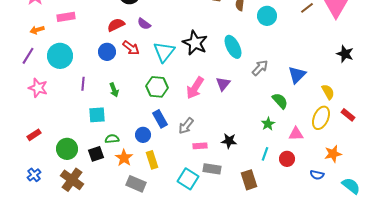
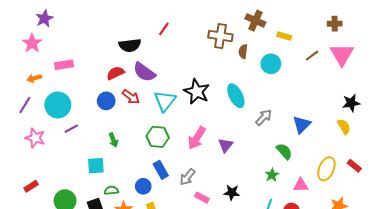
purple semicircle: (144, 24) -> (144, 72), size x1.6
black star: (345, 54) -> (351, 103), turned -30
purple line: (83, 84) -> (71, 129), moved, turned 56
purple triangle: (223, 84) -> (226, 145), moved
yellow semicircle: (328, 92) -> (344, 127), moved
pink rectangle: (200, 146) -> (202, 198), turned 32

